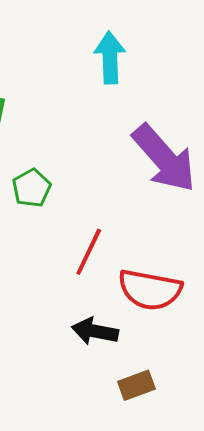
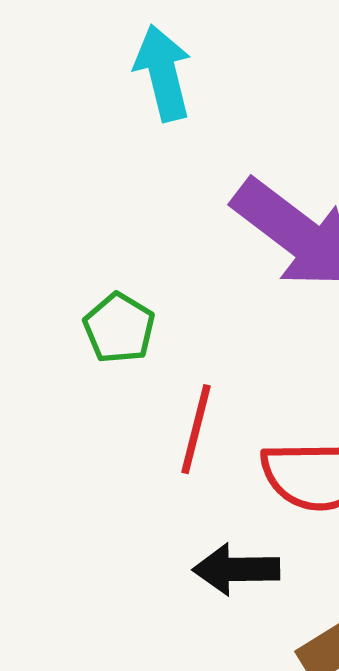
green pentagon: (32, 188) -> (119, 328), moved

